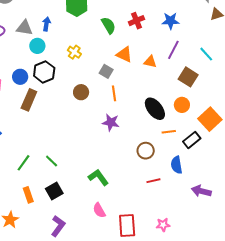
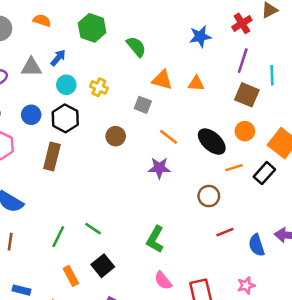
red cross: (137, 21) -> (242, 23), moved
blue star: (171, 21) -> (200, 37), moved
blue arrow: (46, 24) -> (58, 58), turned 40
cyan circle: (37, 46) -> (66, 85), moved
purple line: (173, 50) -> (243, 61), moved
cyan line: (206, 54) -> (272, 75), moved, turned 49
blue circle: (20, 77) -> (31, 115), moved
orange line: (114, 93) -> (169, 137), moved, turned -35
blue semicircle: (177, 165) -> (256, 245), moved
green L-shape: (98, 177) -> (155, 239), turned -105

